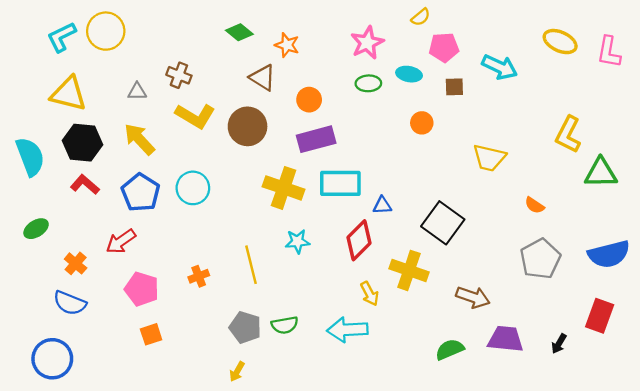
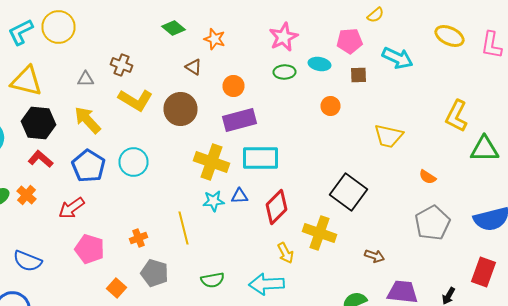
yellow semicircle: (421, 17) -> (376, 15), moved
brown triangle: (263, 78) -> (194, 67), size x0.7
blue triangle: (382, 205) -> (240, 196), moved
cyan star: (297, 241) -> (214, 201), moved
orange cross: (76, 263) -> (26, 195), moved
brown arrow: (473, 297) -> (374, 256), size x0.7
gray pentagon: (245, 327) -> (154, 273), moved
orange square: (151, 334) -> (116, 288), moved, turned -30

